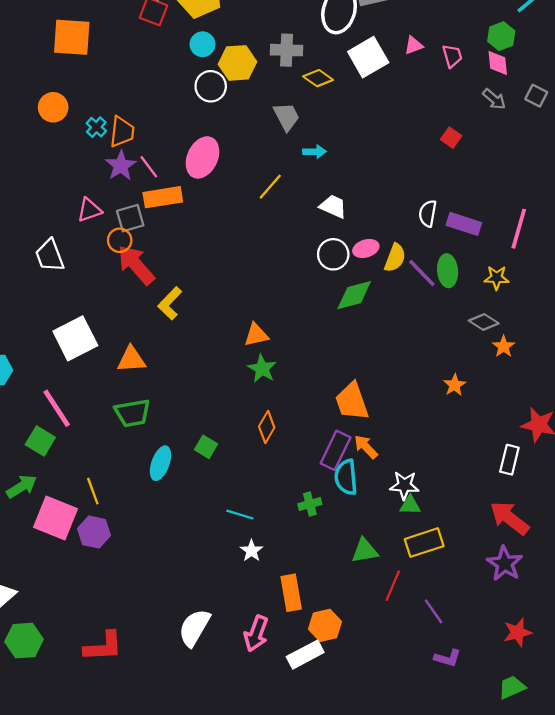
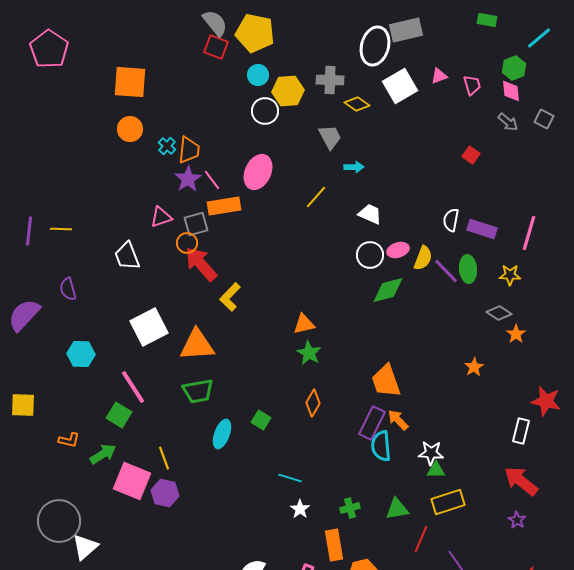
orange square: (72, 37) -> (130, 82), moved
orange triangle: (131, 359) -> (197, 345), size x1.4
green cross: (310, 504) -> (350, 508), moved
purple star: (505, 564) -> (517, 520), size x0.6

